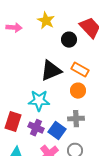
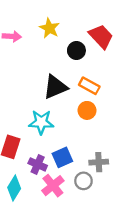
gray cross: (76, 119) -> (99, 162), moved
purple cross: (36, 128) -> (38, 164), moved
blue square: (57, 131) -> (62, 157), turned 30

